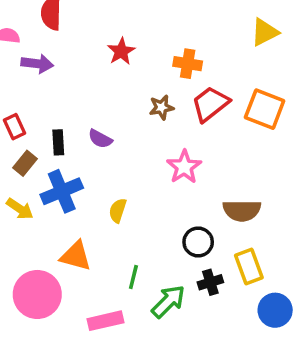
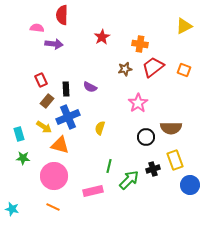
orange square: (265, 109) -> (184, 70), size x0.6
black circle: (198, 242) -> (146, 137), moved
orange triangle: (76, 256) -> (60, 145), moved

